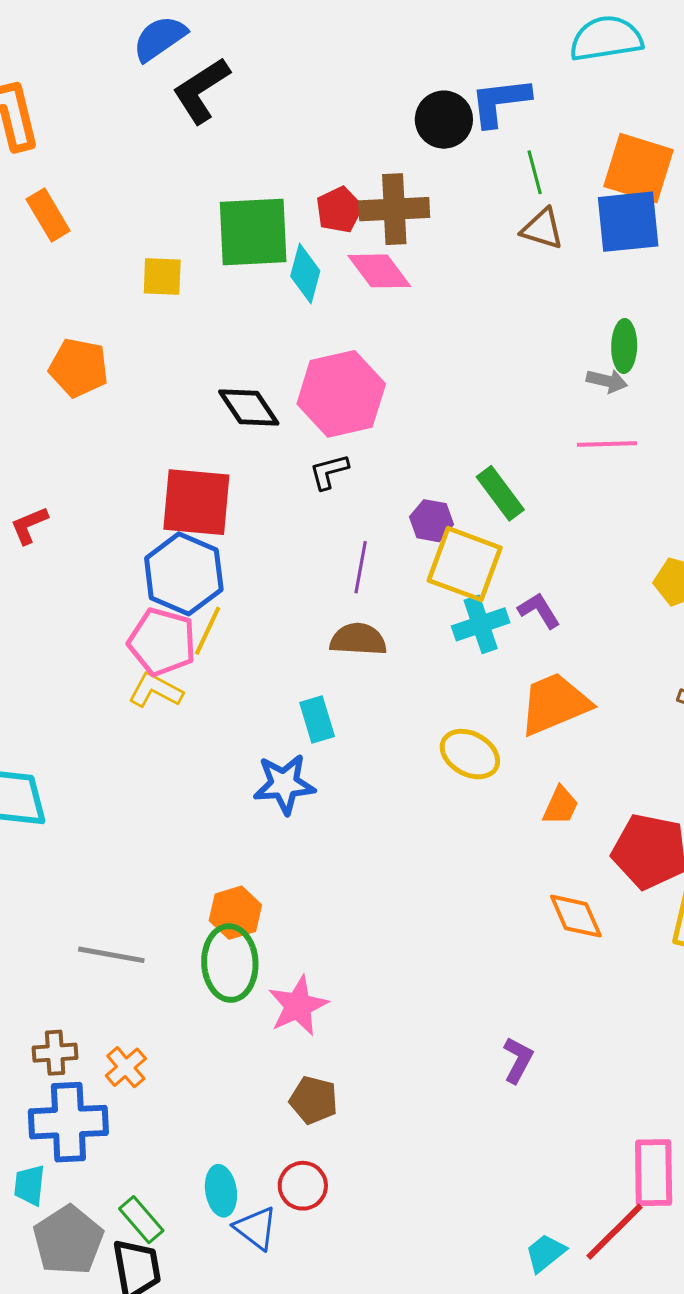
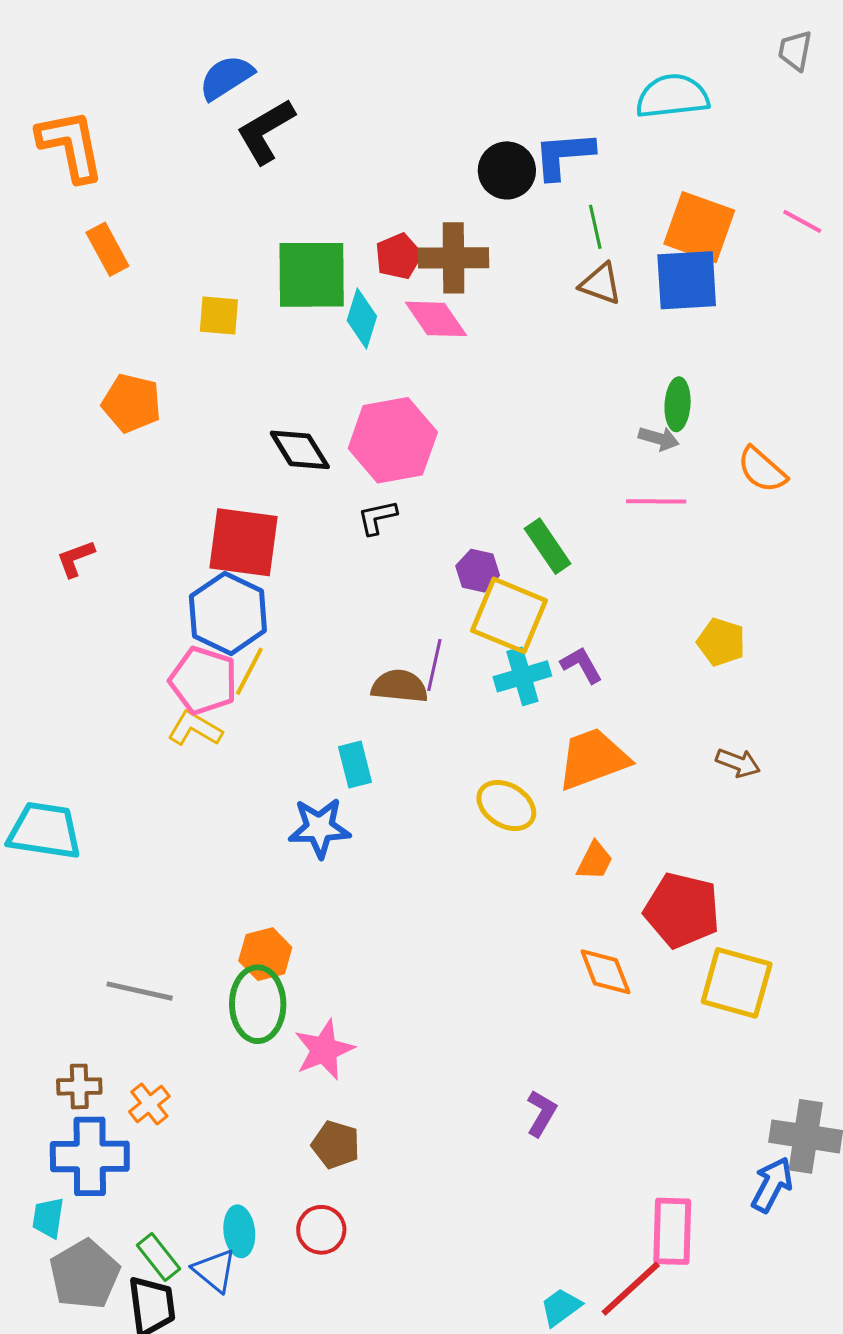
purple line: (361, 567) -> (434, 665), moved
blue triangle: (256, 1228) -> (215, 1271), moved

